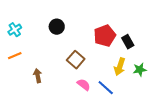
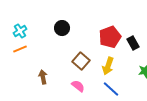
orange line: (15, 56) -> (20, 49), moved
yellow arrow: (120, 67) -> (108, 66), moved
pink semicircle: (84, 85) -> (78, 86), moved

